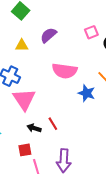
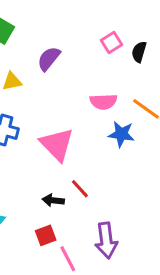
pink semicircle: (65, 71) -> (103, 102), moved, size x0.7
pink triangle: (24, 99) -> (57, 144), moved

